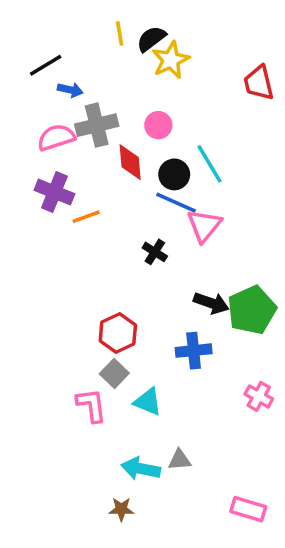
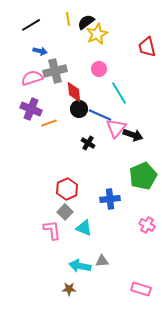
black line: (46, 65) -> (31, 25), moved
pink circle: (158, 125) -> (99, 69), moved
black circle: (174, 174) -> (79, 109), moved
black arrow: (211, 303) -> (133, 135), moved

